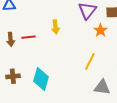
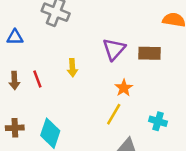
orange star: (100, 30) -> (124, 88), moved
red line: (29, 37) -> (37, 79), turned 72

